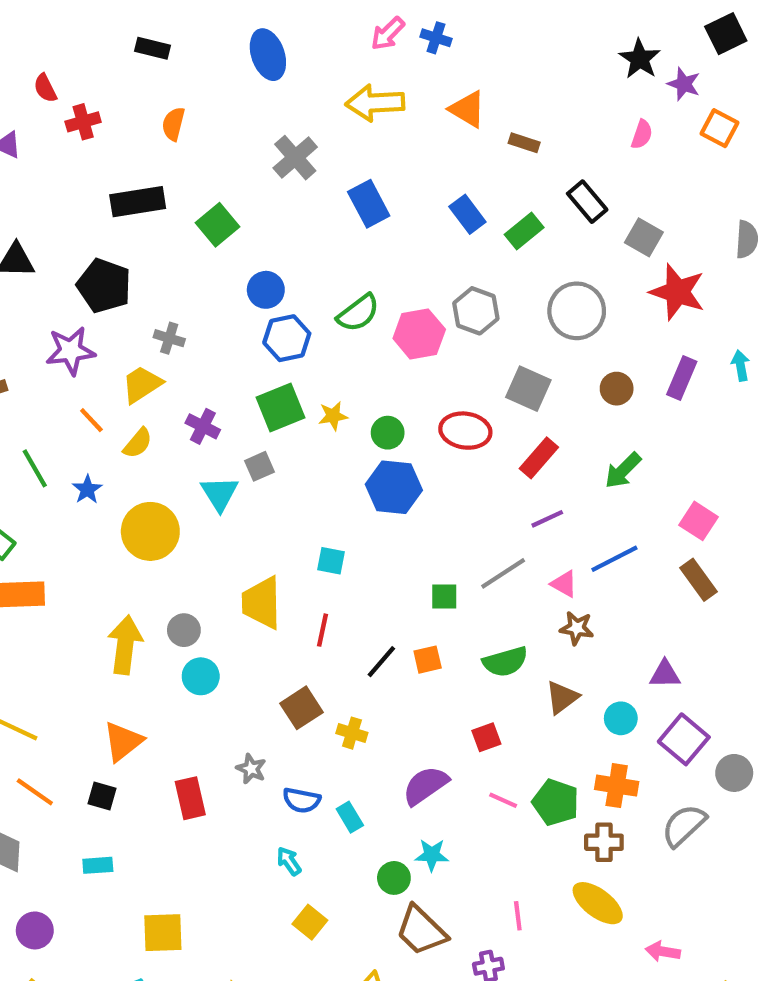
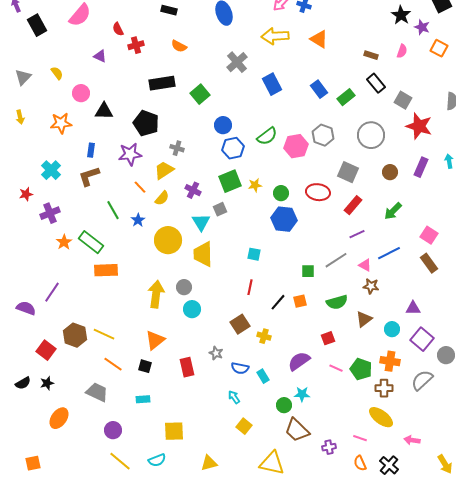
orange semicircle: (173, 124) -> (179, 46), turned -77
brown rectangle: (524, 143) -> (371, 55), moved
yellow trapezoid: (262, 603) -> (203, 254), moved
pink line: (518, 916) -> (360, 438), moved, turned -64

